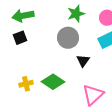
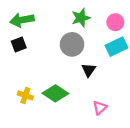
yellow cross: (26, 84) -> (25, 95), turned 32
pink triangle: (93, 95) -> (100, 108), size x0.6

